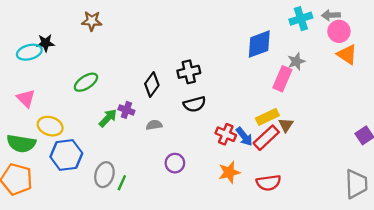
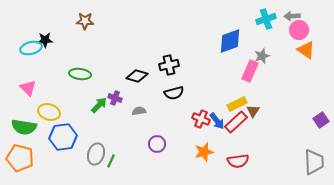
green ellipse: (86, 82) -> (80, 74), turned 40
black diamond: (152, 85) -> (137, 76), turned 70

